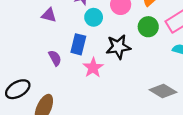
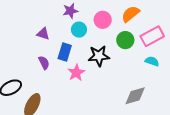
purple triangle: (49, 15) -> (43, 34), moved
gray diamond: (163, 91) -> (135, 96), turned -50

